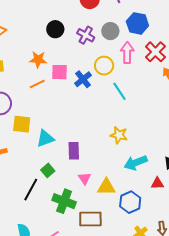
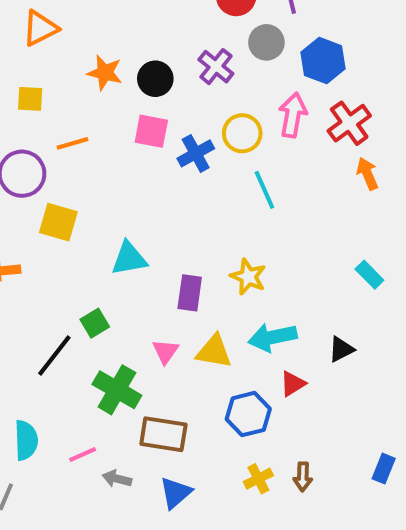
black circle: (55, 29) -> (155, 79), moved
gray circle: (110, 31) -> (266, 42), moved
orange star: (38, 59) -> (105, 73), moved
orange line: (37, 84) -> (73, 143), moved
cyan triangle: (45, 138) -> (129, 258), moved
purple rectangle: (74, 151) -> (190, 293), moved
red triangle: (157, 183) -> (293, 384), moved, turned -40
yellow triangle: (106, 187) -> (214, 351), moved

